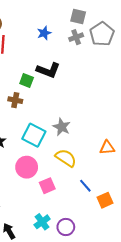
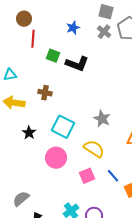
gray cross: (76, 37) -> (104, 32), turned -32
green square: (27, 80) -> (53, 56), moved
gray star: (62, 127) -> (102, 119), moved
pink square: (47, 186) -> (87, 176), moved

